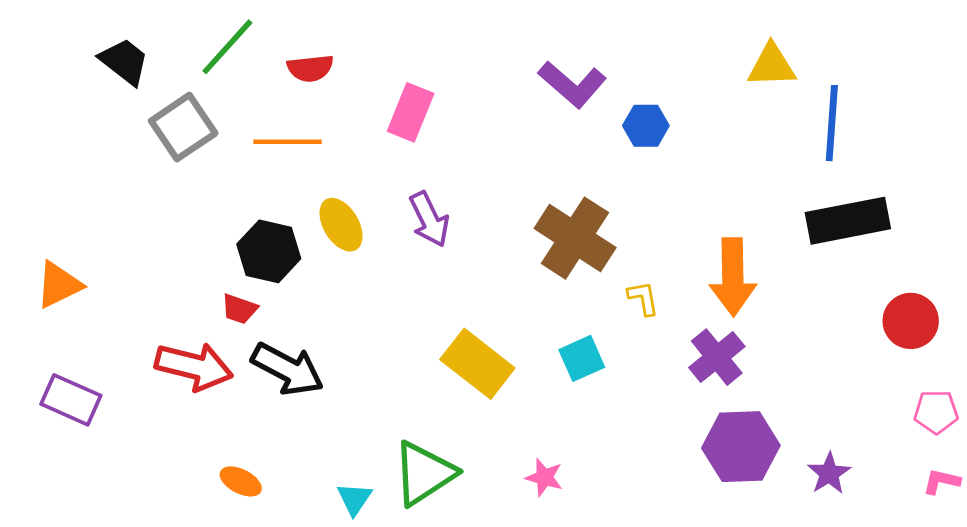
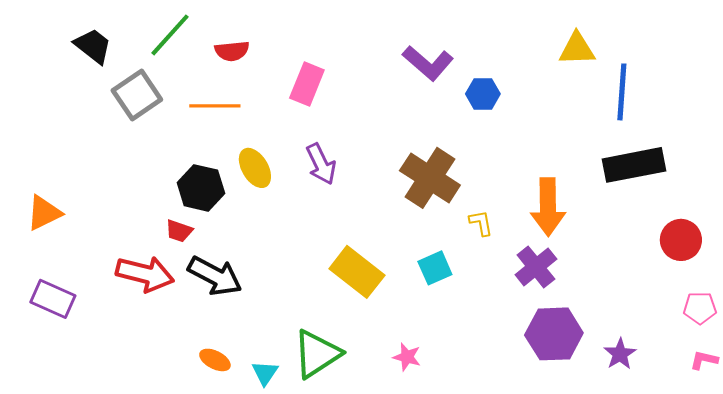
orange ellipse: (241, 481) -> (215, 360), moved

